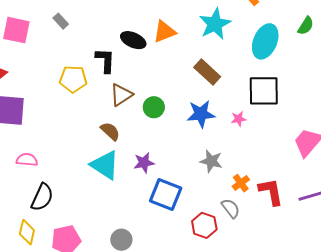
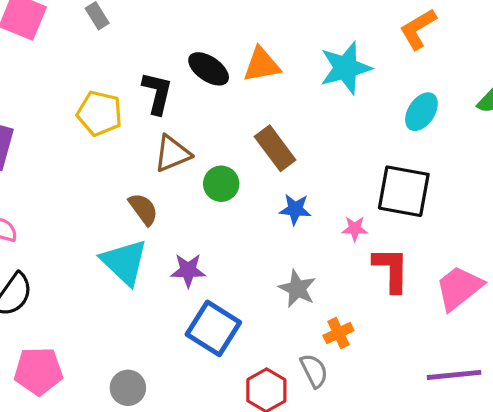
cyan ellipse: (265, 41) -> (421, 112), size x0.7
brown rectangle: (207, 72) -> (275, 148), moved
blue star: (201, 114) -> (295, 209), size x0.7
red L-shape: (271, 192) -> (391, 269), moved

